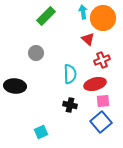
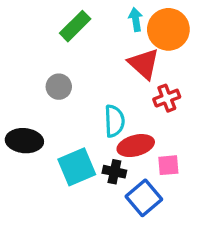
red triangle: (88, 39) -> (144, 64), size x1.5
red ellipse: (95, 84) -> (136, 146), moved
blue square: (101, 122) -> (144, 198), moved
cyan square: (41, 132) -> (77, 167), moved, size x1.6

